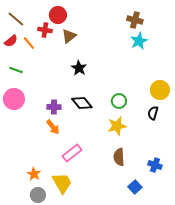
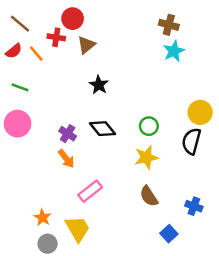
purple cross: (54, 107) -> (68, 134), turned 32
black semicircle: (153, 113) -> (191, 141), size x1.5
brown semicircle: (119, 157) -> (149, 196), turned -30

